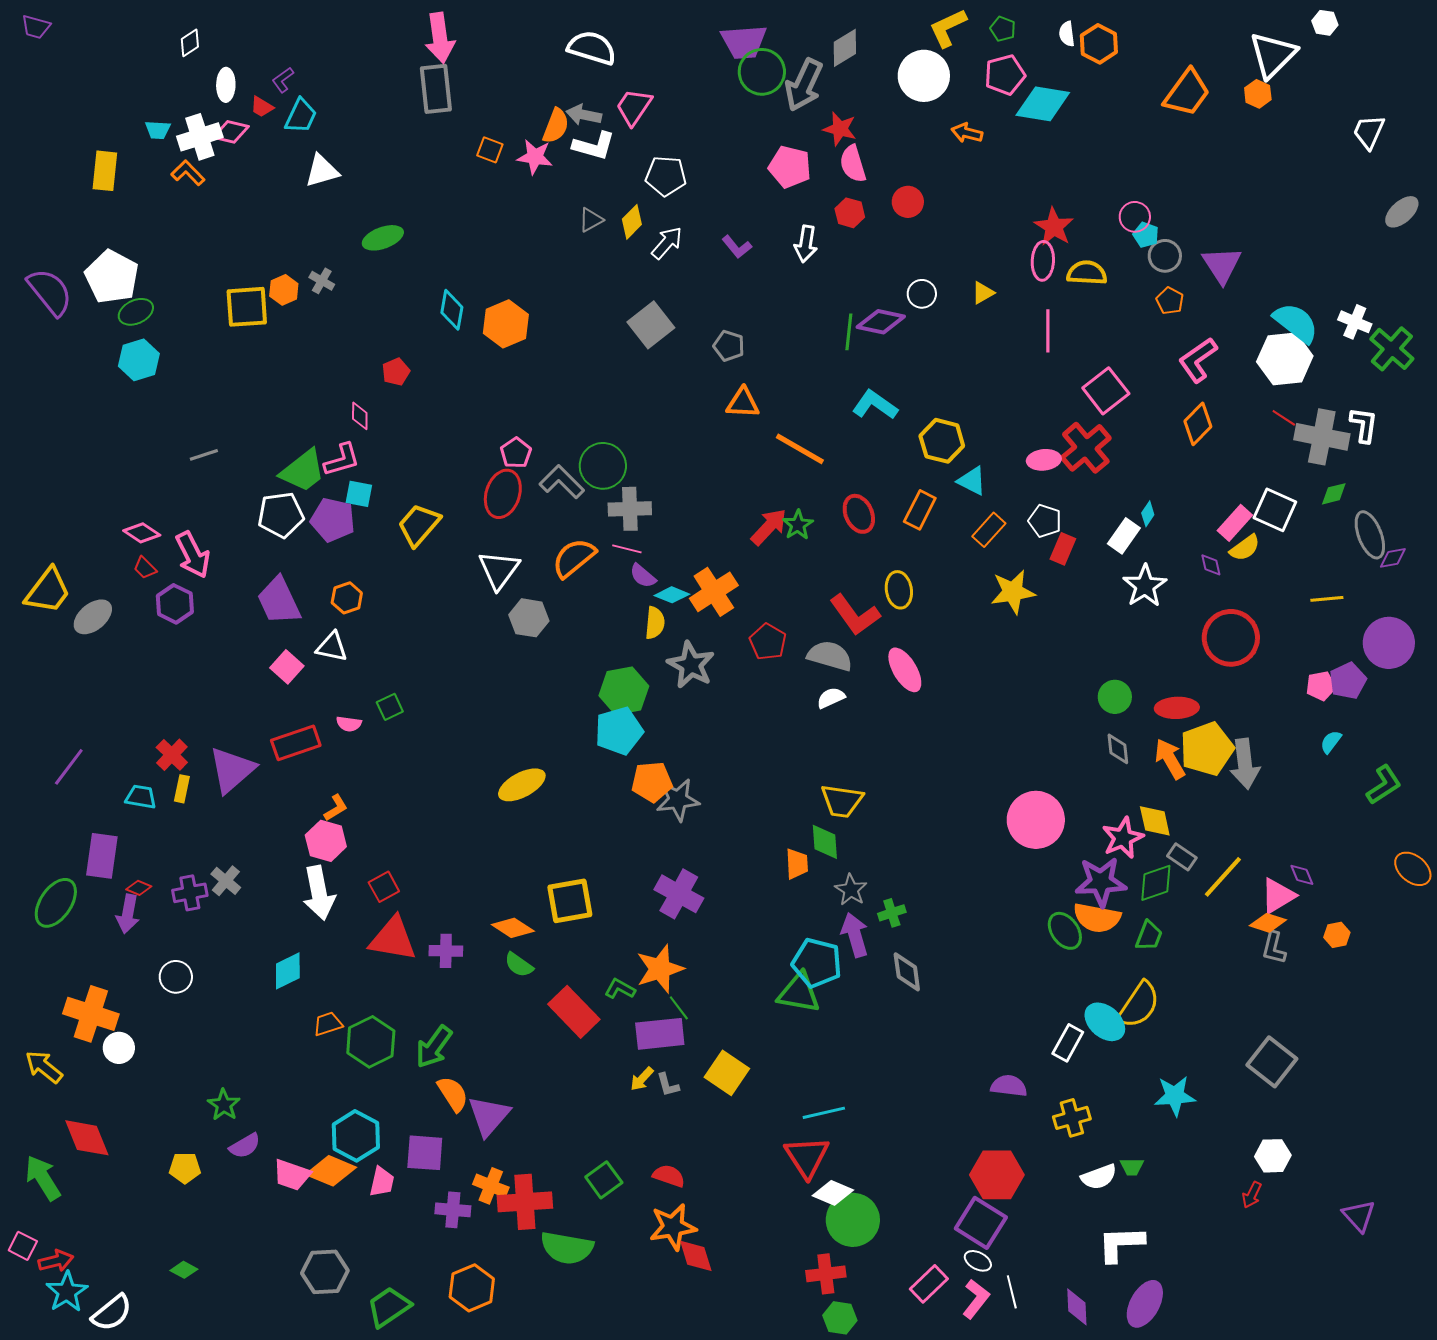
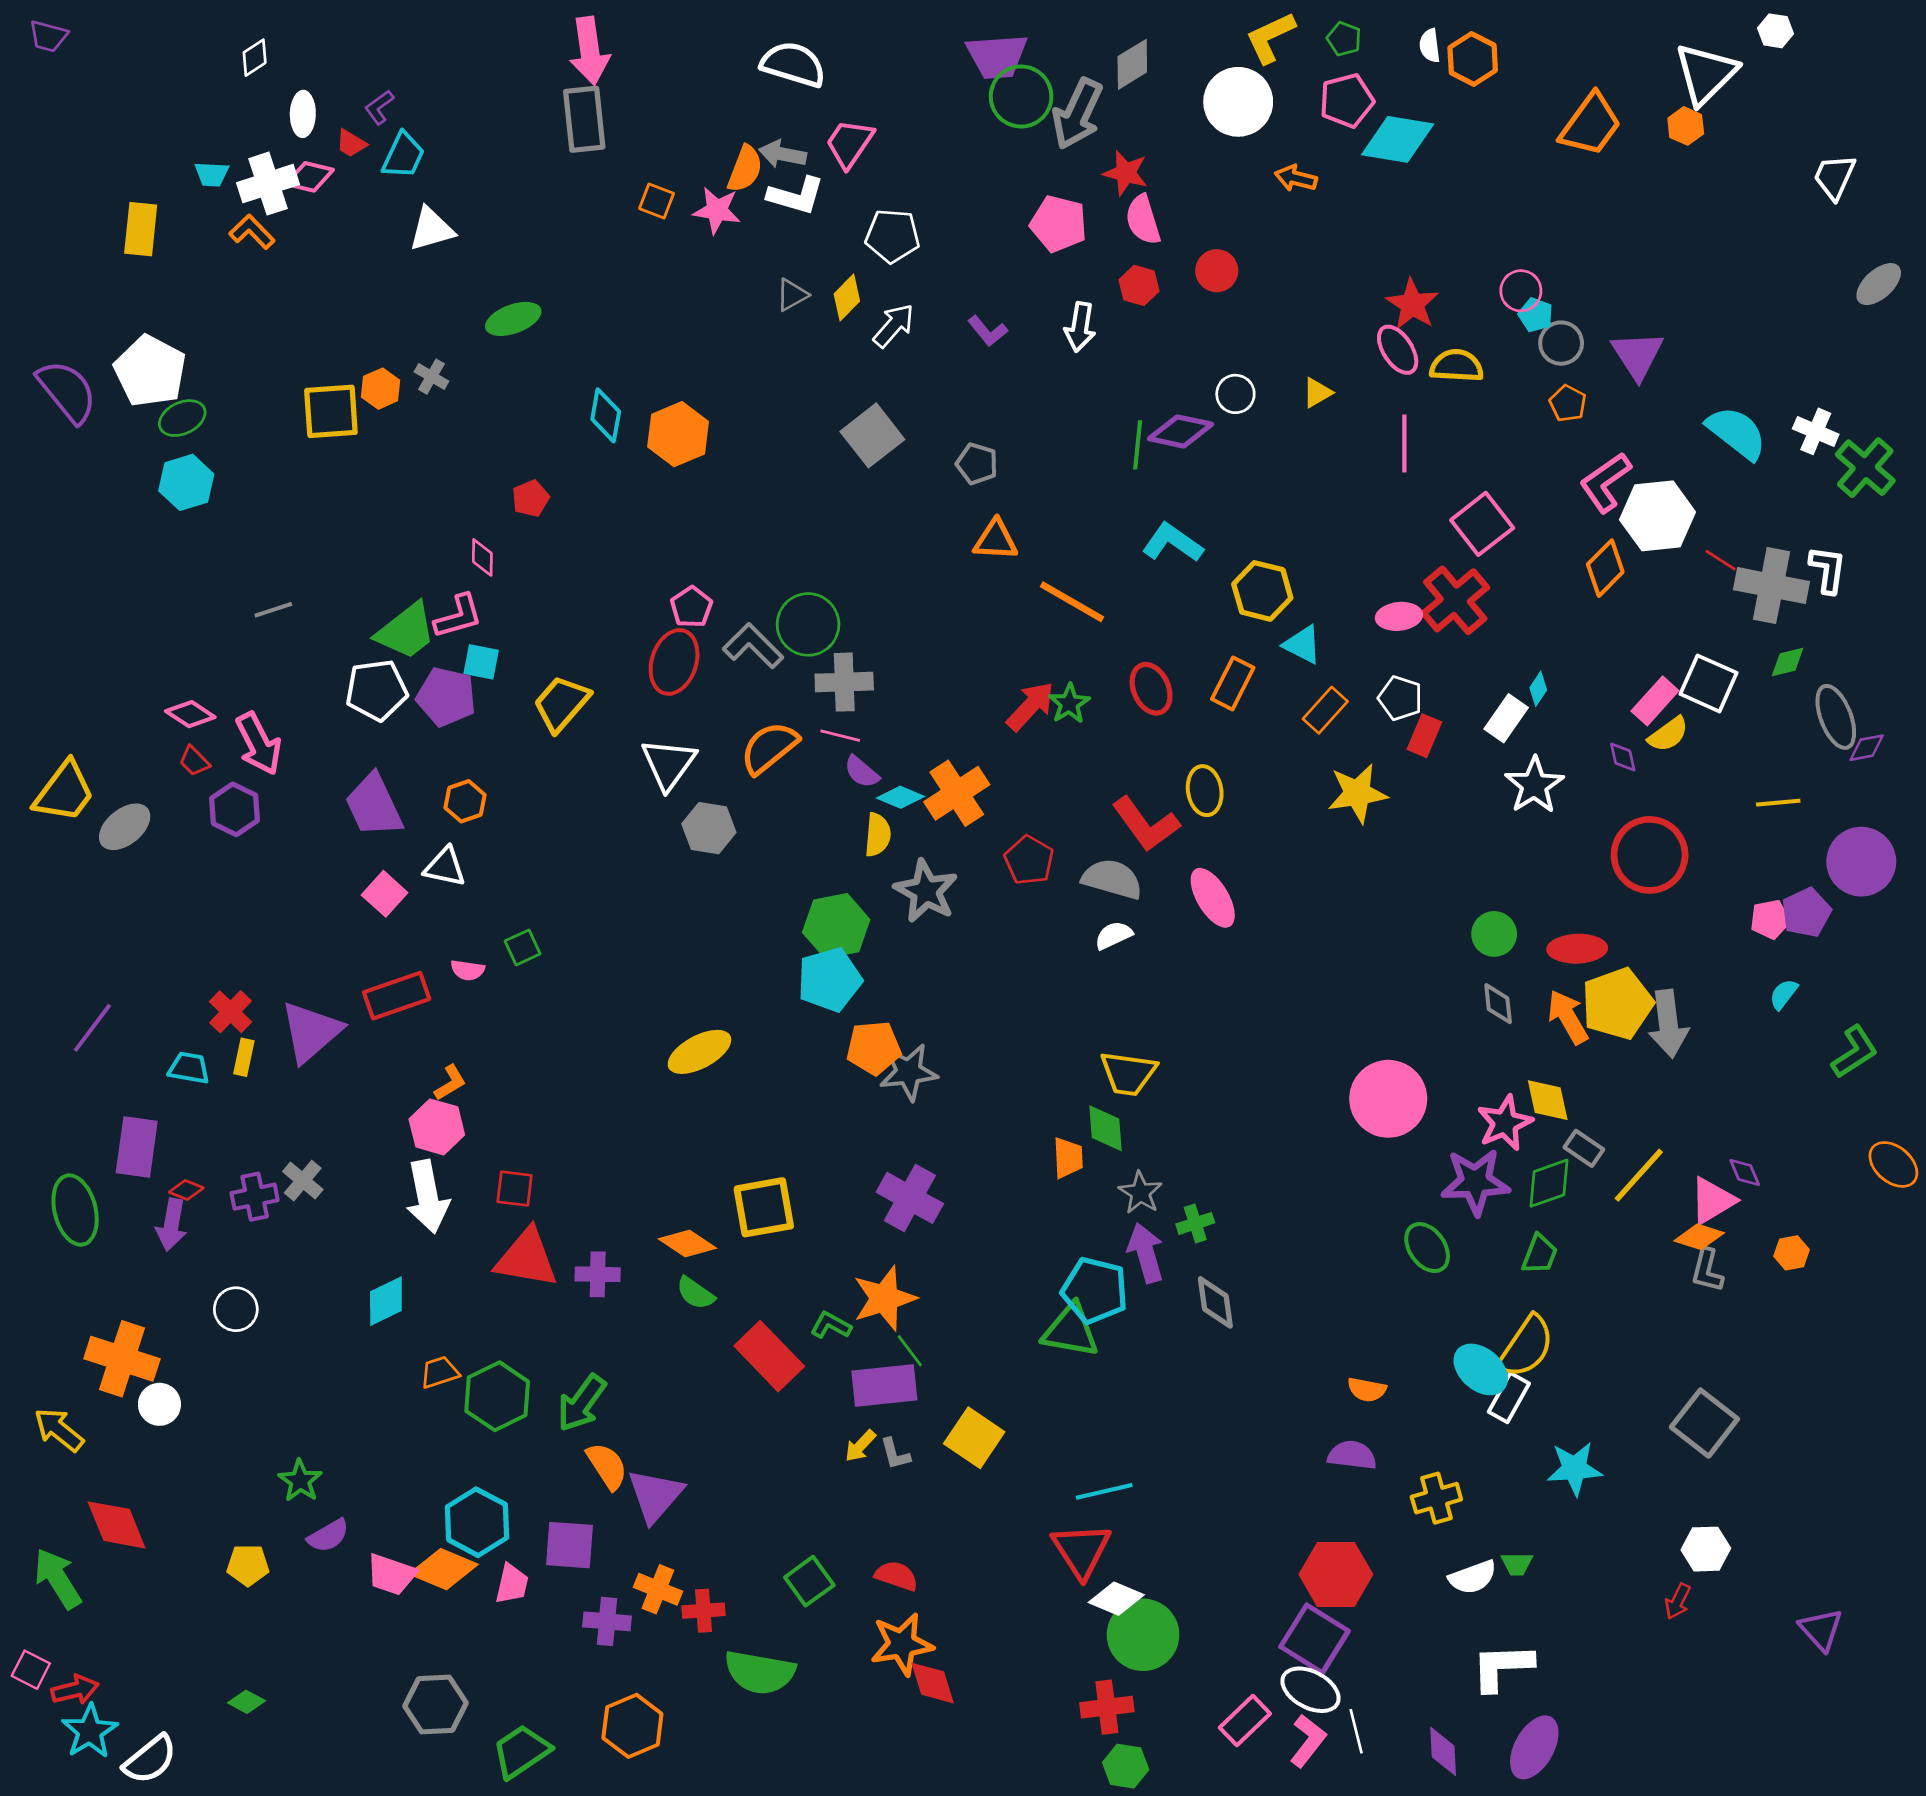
pink ellipse: (1043, 261) -> (1398, 350), turned -36
white hexagon: (1285, 359) -> (1658, 516), moved
red square: (384, 887) -> (515, 1189), turned 36
green ellipse: (56, 903) -> (75, 1210), turned -48
orange semicircle: (1097, 918) -> (1367, 1390), moved, size x0.6
white rectangle: (1068, 1043) -> (1509, 1398), moved
red cross: (525, 1202) -> (703, 1611), size x0.6
white ellipse: (978, 1261) -> (1311, 1690), size x1.6

